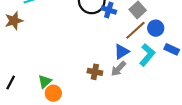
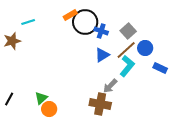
blue triangle: (122, 52) -> (102, 55), moved
cyan L-shape: (147, 55) -> (127, 66), moved
brown cross: (95, 72) -> (100, 104), moved, size x1.5

